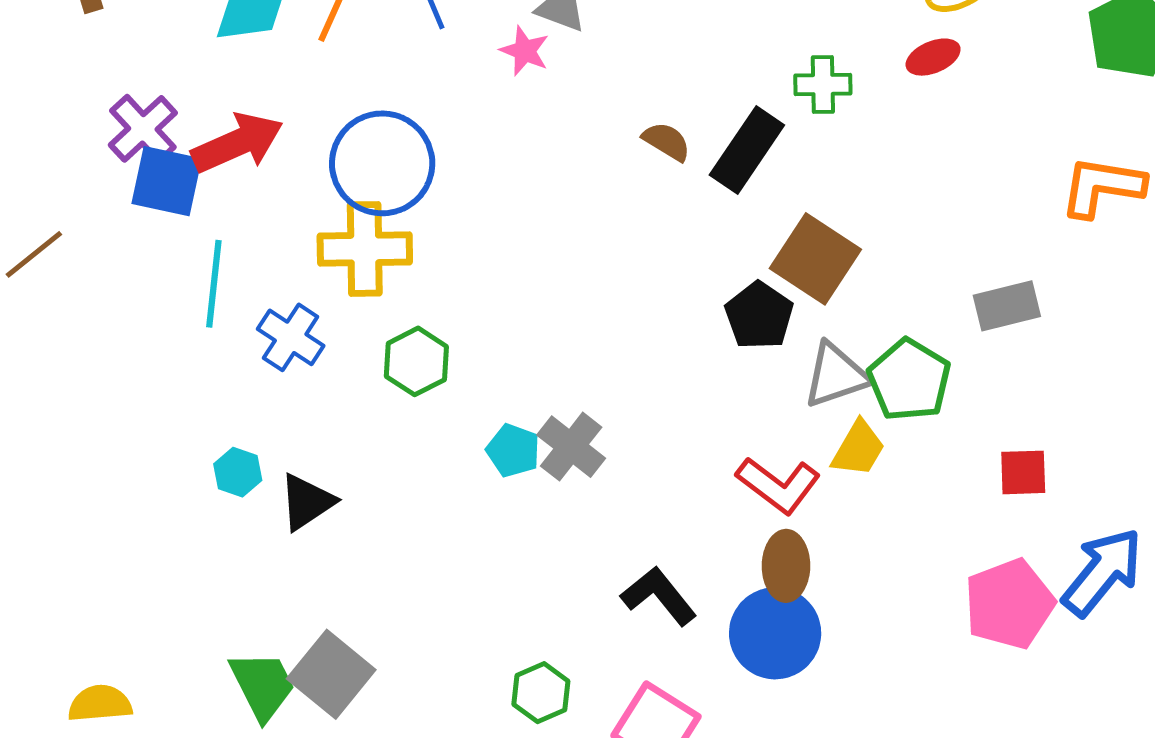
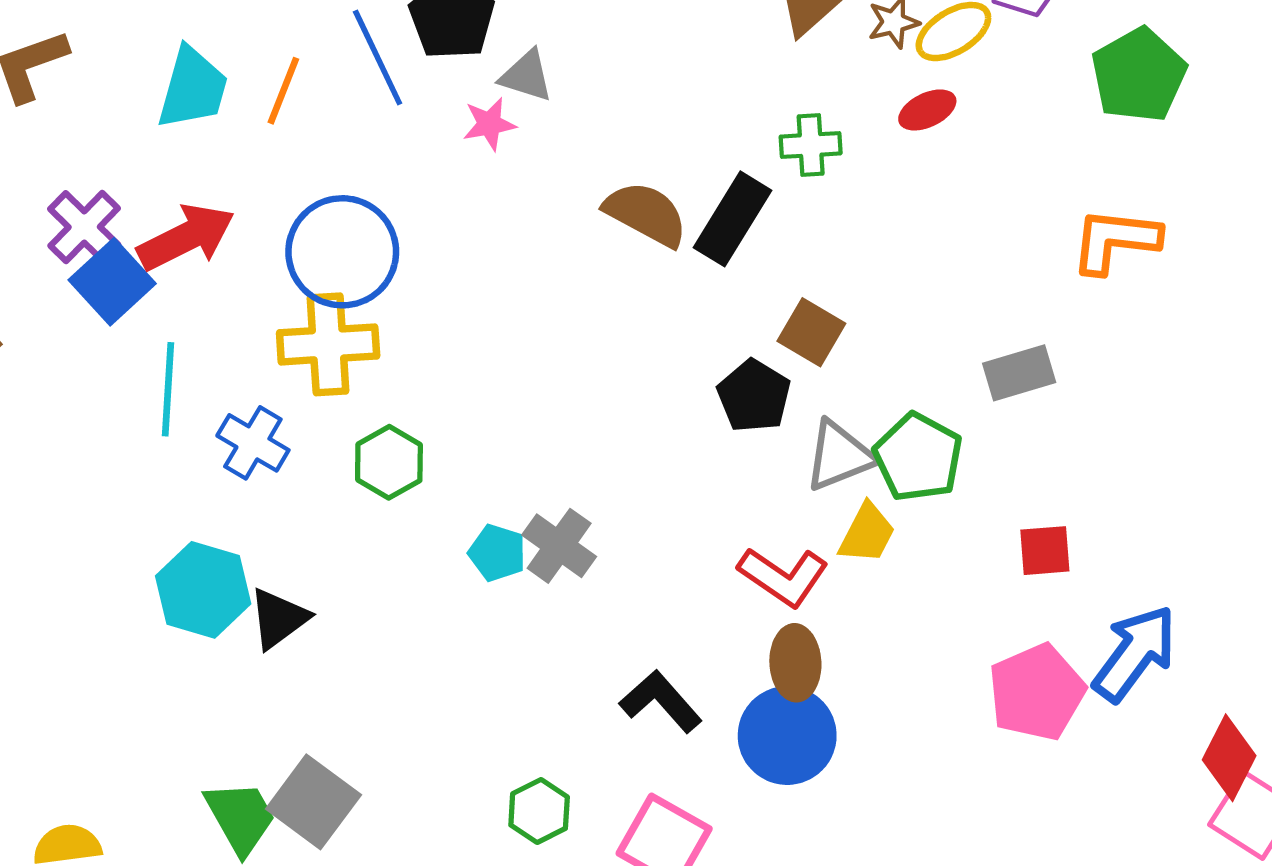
pink star: (525, 51) -> (489, 124), turned -30
brown semicircle: (667, 141) -> (646, 214), size x1.6
blue square: (167, 181) -> (112, 282), turned 38
brown square: (815, 259) -> (811, 332), size x0.7
cyan hexagon: (238, 472) -> (203, 590), size x1.8

